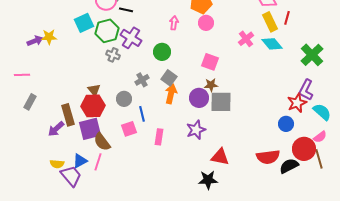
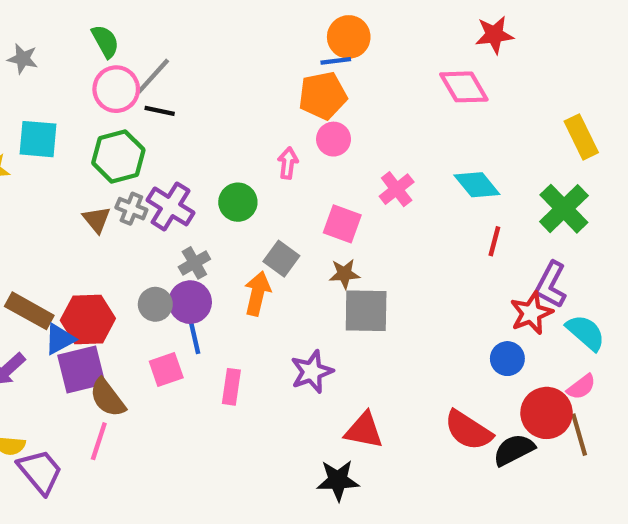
red line: (287, 18) -> (494, 241), moved
yellow rectangle: (270, 22) -> (581, 137), moved
cyan square: (84, 23) -> (38, 139), moved, turned 30
pink arrow: (174, 23) -> (288, 163), moved
purple cross: (131, 38) -> (171, 206), moved
pink cross: (246, 39) -> (397, 189), moved
gray square: (169, 78) -> (281, 259), moved
brown triangle: (94, 90) -> (97, 220), moved
purple circle: (199, 98) -> (190, 302), moved
brown rectangle: (68, 115) -> (29, 311), moved, turned -45
red semicircle: (268, 157) -> (468, 430), turned 40
blue triangle: (80, 161) -> (60, 339), moved

